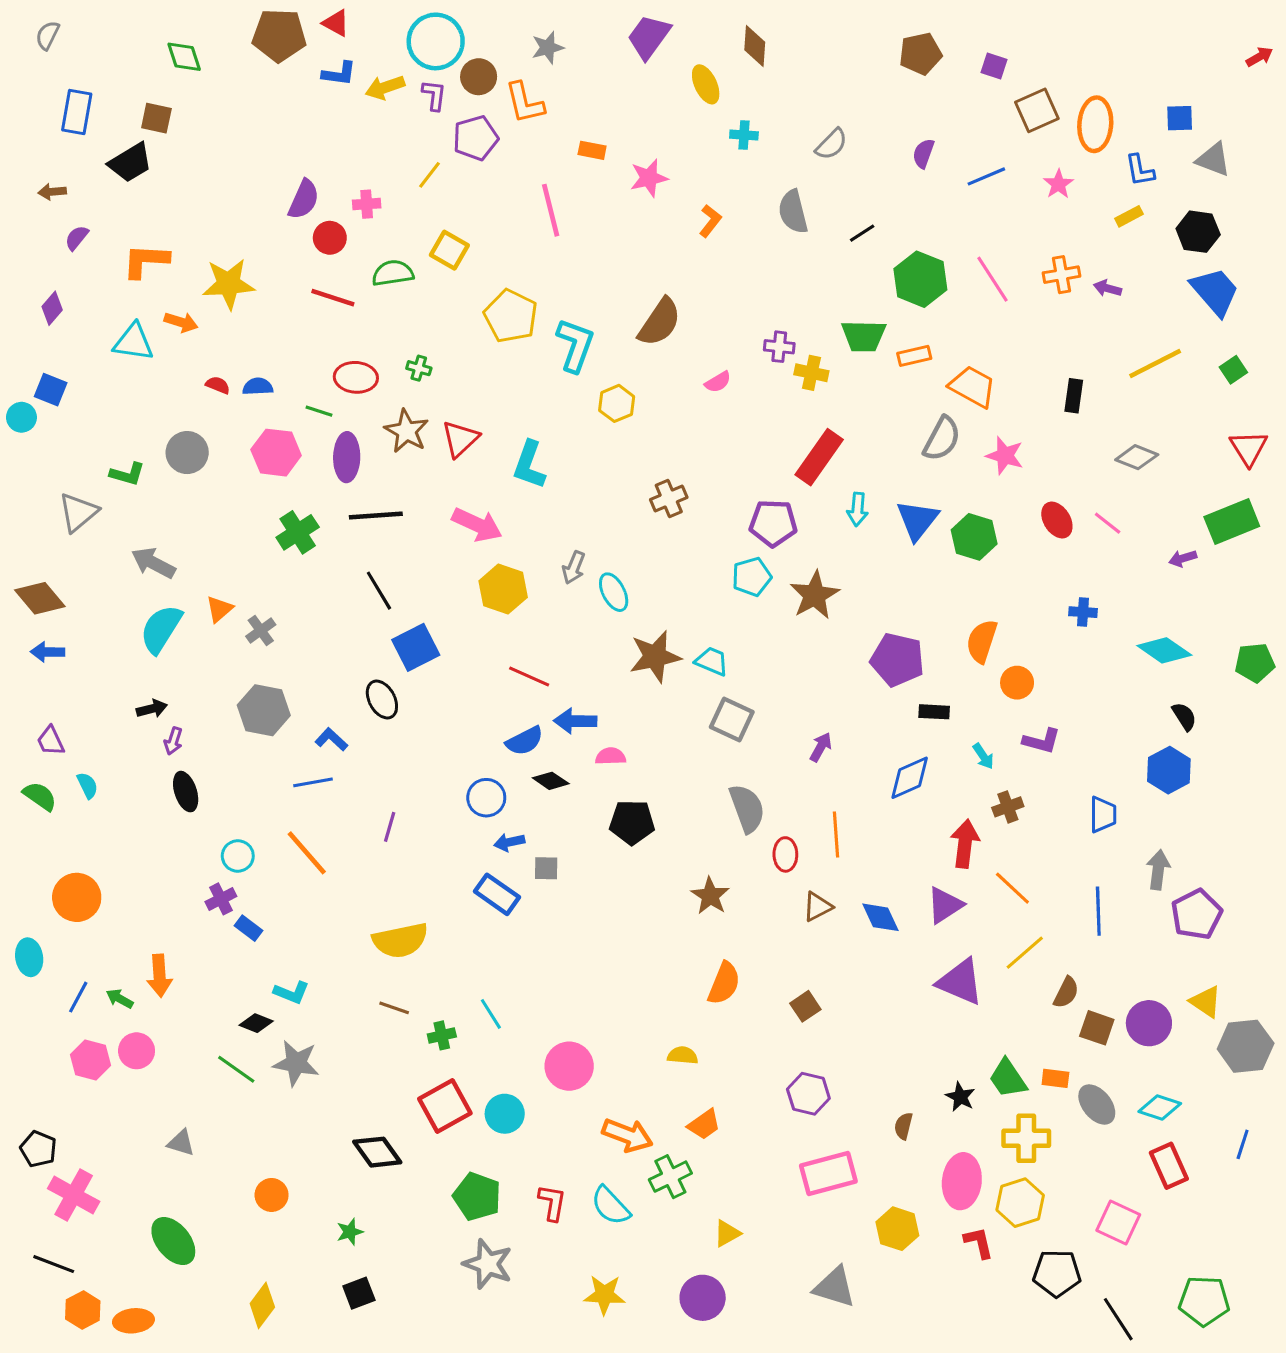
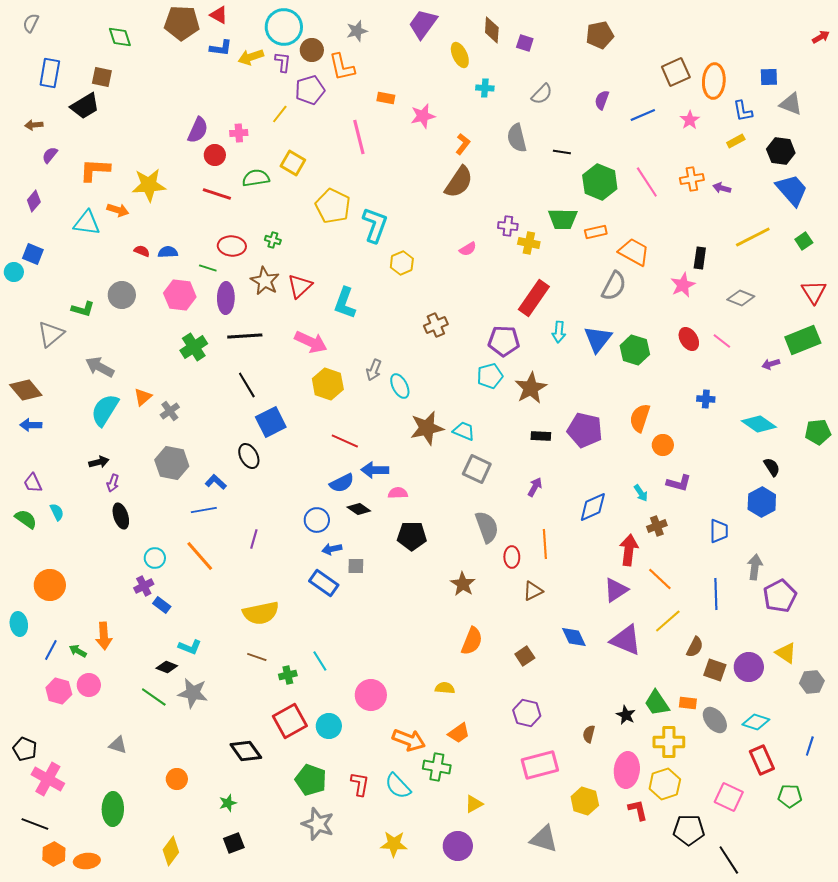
purple square: (994, 66) -> (525, 43), moved
black line: (862, 233) -> (562, 152), turned 42
brown semicircle: (660, 322) -> (459, 182), moved
pink star: (1005, 456) -> (683, 285), moved, turned 30
black rectangle: (934, 712) -> (541, 436), moved
blue diamond: (881, 917) -> (574, 637), moved
gray hexagon: (1246, 1046) -> (812, 682), size x0.7
green cross: (670, 1177) -> (437, 767), turned 36
green ellipse: (173, 1241) -> (113, 809), turned 40
green pentagon: (1204, 1301) -> (790, 796), moved, size x0.7

